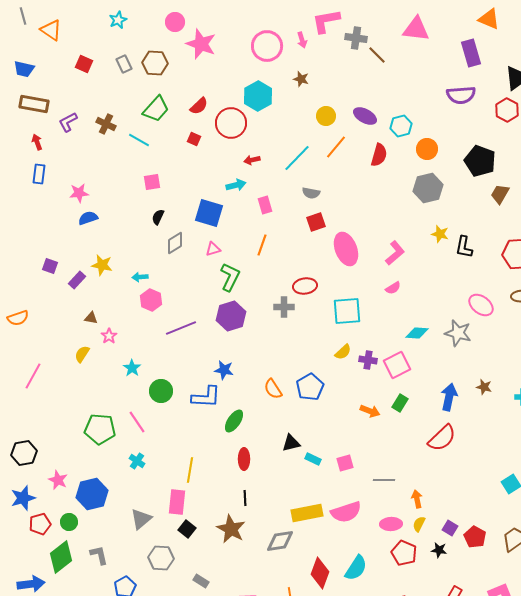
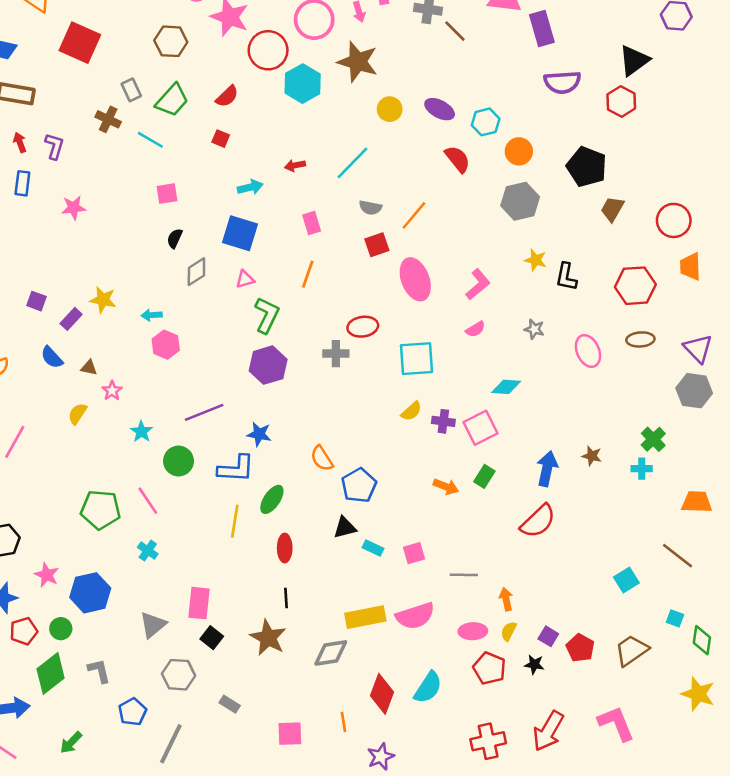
purple rectangle: (471, 53) -> (542, 29), moved
red square: (84, 64) -> (80, 43), size x1.8
gray rectangle: (124, 64) -> (131, 90), moved
brown star: (301, 79) -> (358, 62), size x2.0
purple L-shape: (68, 122) -> (54, 146), moved, turned 135
red circle: (231, 123) -> (268, 50), moved
orange line: (336, 147) -> (414, 215), moved
red semicircle: (379, 155) -> (457, 159), turned -55
cyan arrow: (236, 185) -> (250, 187), moved
blue semicircle: (88, 218) -> (52, 357), moved, turned -114
pink ellipse: (481, 305) -> (588, 351), turned 30
purple line: (181, 328) -> (204, 412), moved
gray star: (458, 333) -> (534, 329), moved, size x0.6
blue pentagon: (310, 387) -> (359, 485), moved
yellow line: (190, 470) -> (235, 521), moved

